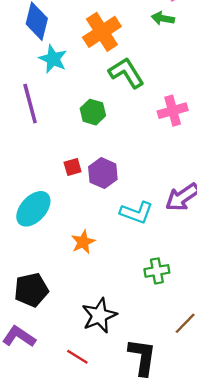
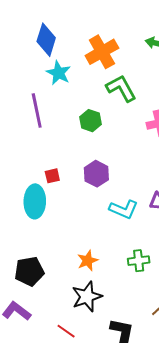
red square: (73, 167) -> (52, 176), moved
cyan ellipse: (33, 209) -> (35, 201), turned -44
orange star: (83, 242) -> (88, 261), moved

